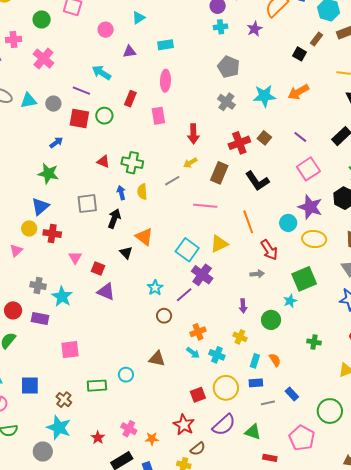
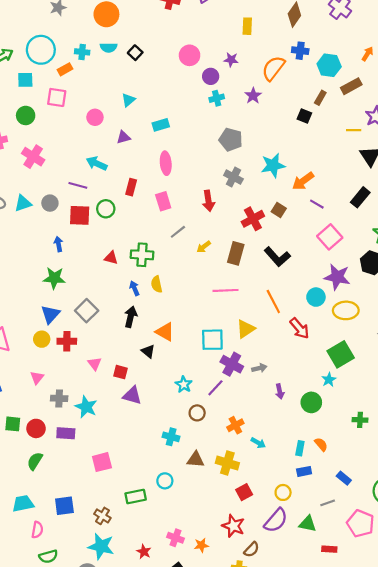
orange arrow: (298, 92) -> (303, 181), moved
red arrow: (193, 134) -> (208, 201), moved
blue arrow: (56, 143) -> (59, 244), turned -56
gray line: (172, 181) -> (178, 232), moved
gray square: (87, 204) -> (87, 311), moved, turned -30
pink triangle: (16, 250) -> (37, 378), moved
cyan square: (187, 250) -> (212, 340), turned -30
gray arrow: (257, 274) -> (259, 368), moved
yellow cross: (240, 337) -> (227, 463), moved, size x1.5
cyan arrow: (193, 353) -> (258, 443), moved
cyan cross: (217, 355) -> (171, 437), moved
yellow circle: (226, 388) -> (283, 492), moved, size x0.6
gray line: (268, 403) -> (328, 503), moved

